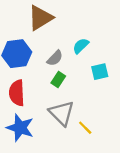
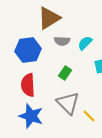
gray semicircle: (55, 58) -> (62, 41), moved, turned 49

